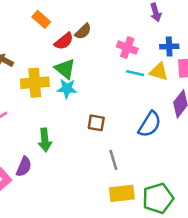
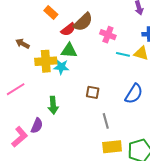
brown semicircle: (83, 31) -> (83, 22), size x1.5
pink cross: (127, 48) -> (108, 35), moved
green triangle: (65, 69) -> (69, 51), turned -36
cyan star: (67, 89) -> (61, 67), moved

